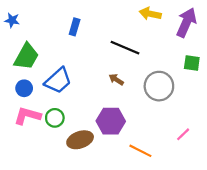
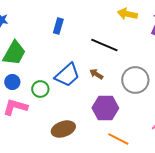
blue trapezoid: (58, 81) -> (67, 75), moved
green circle: (55, 118) -> (40, 89), moved
purple hexagon: (111, 121) -> (105, 108), moved

